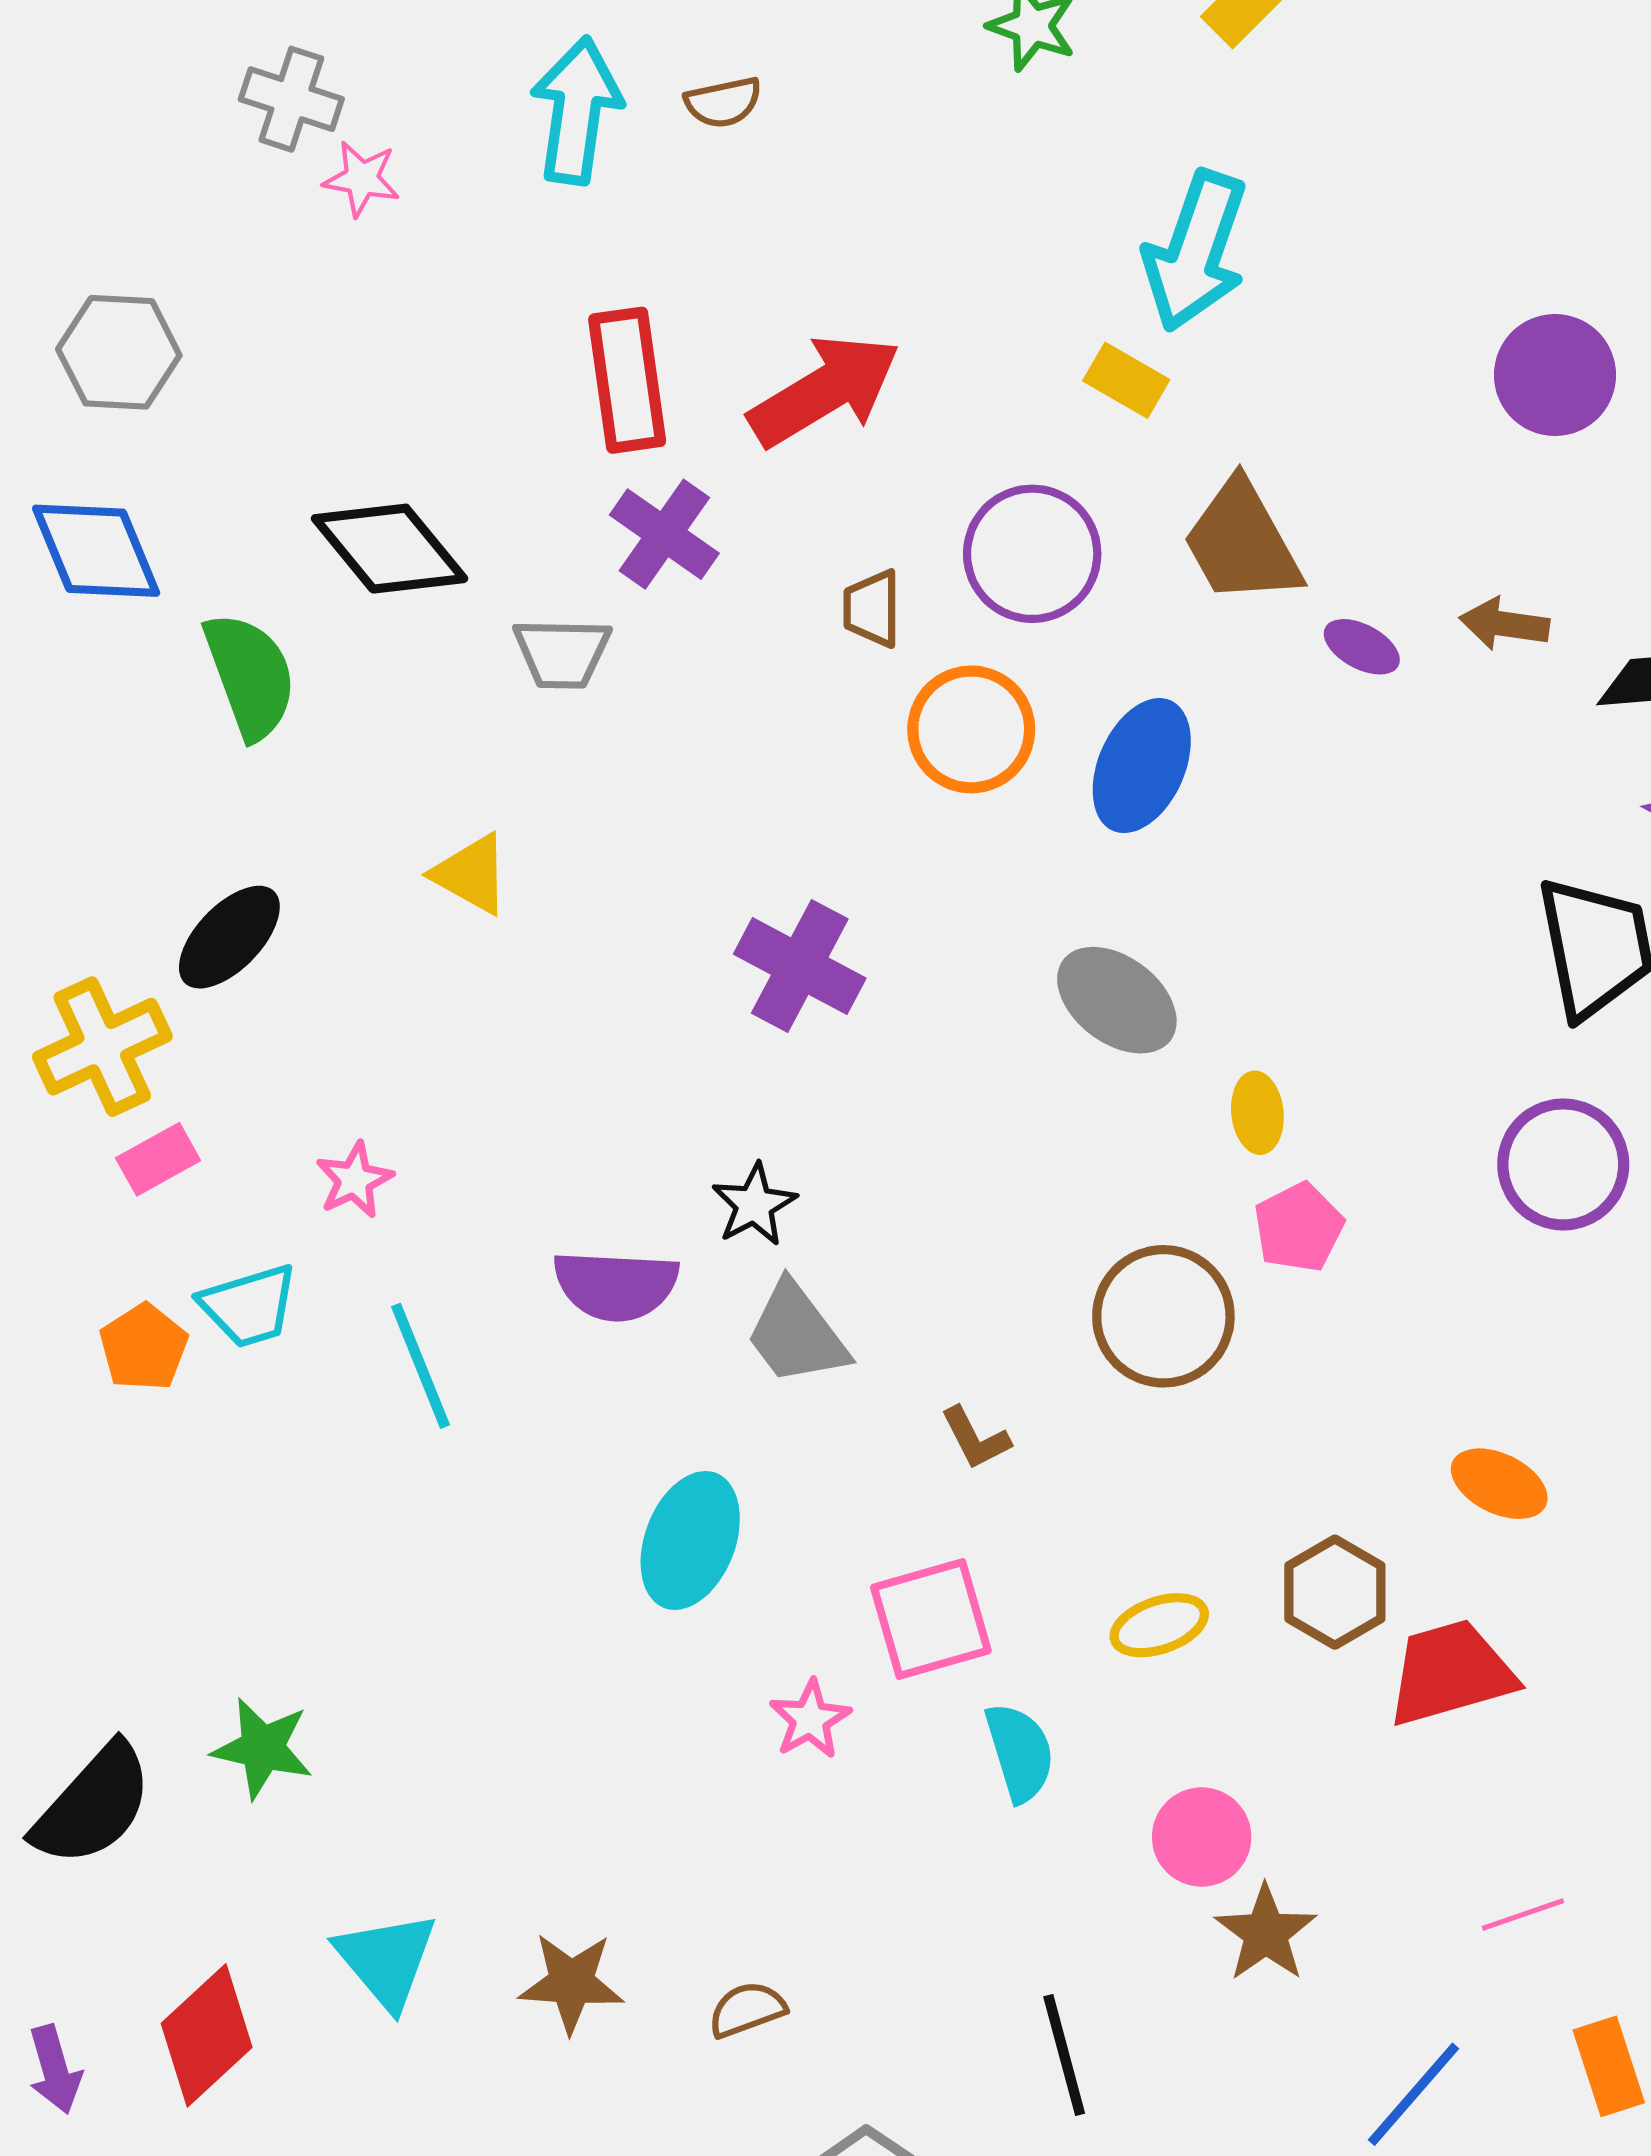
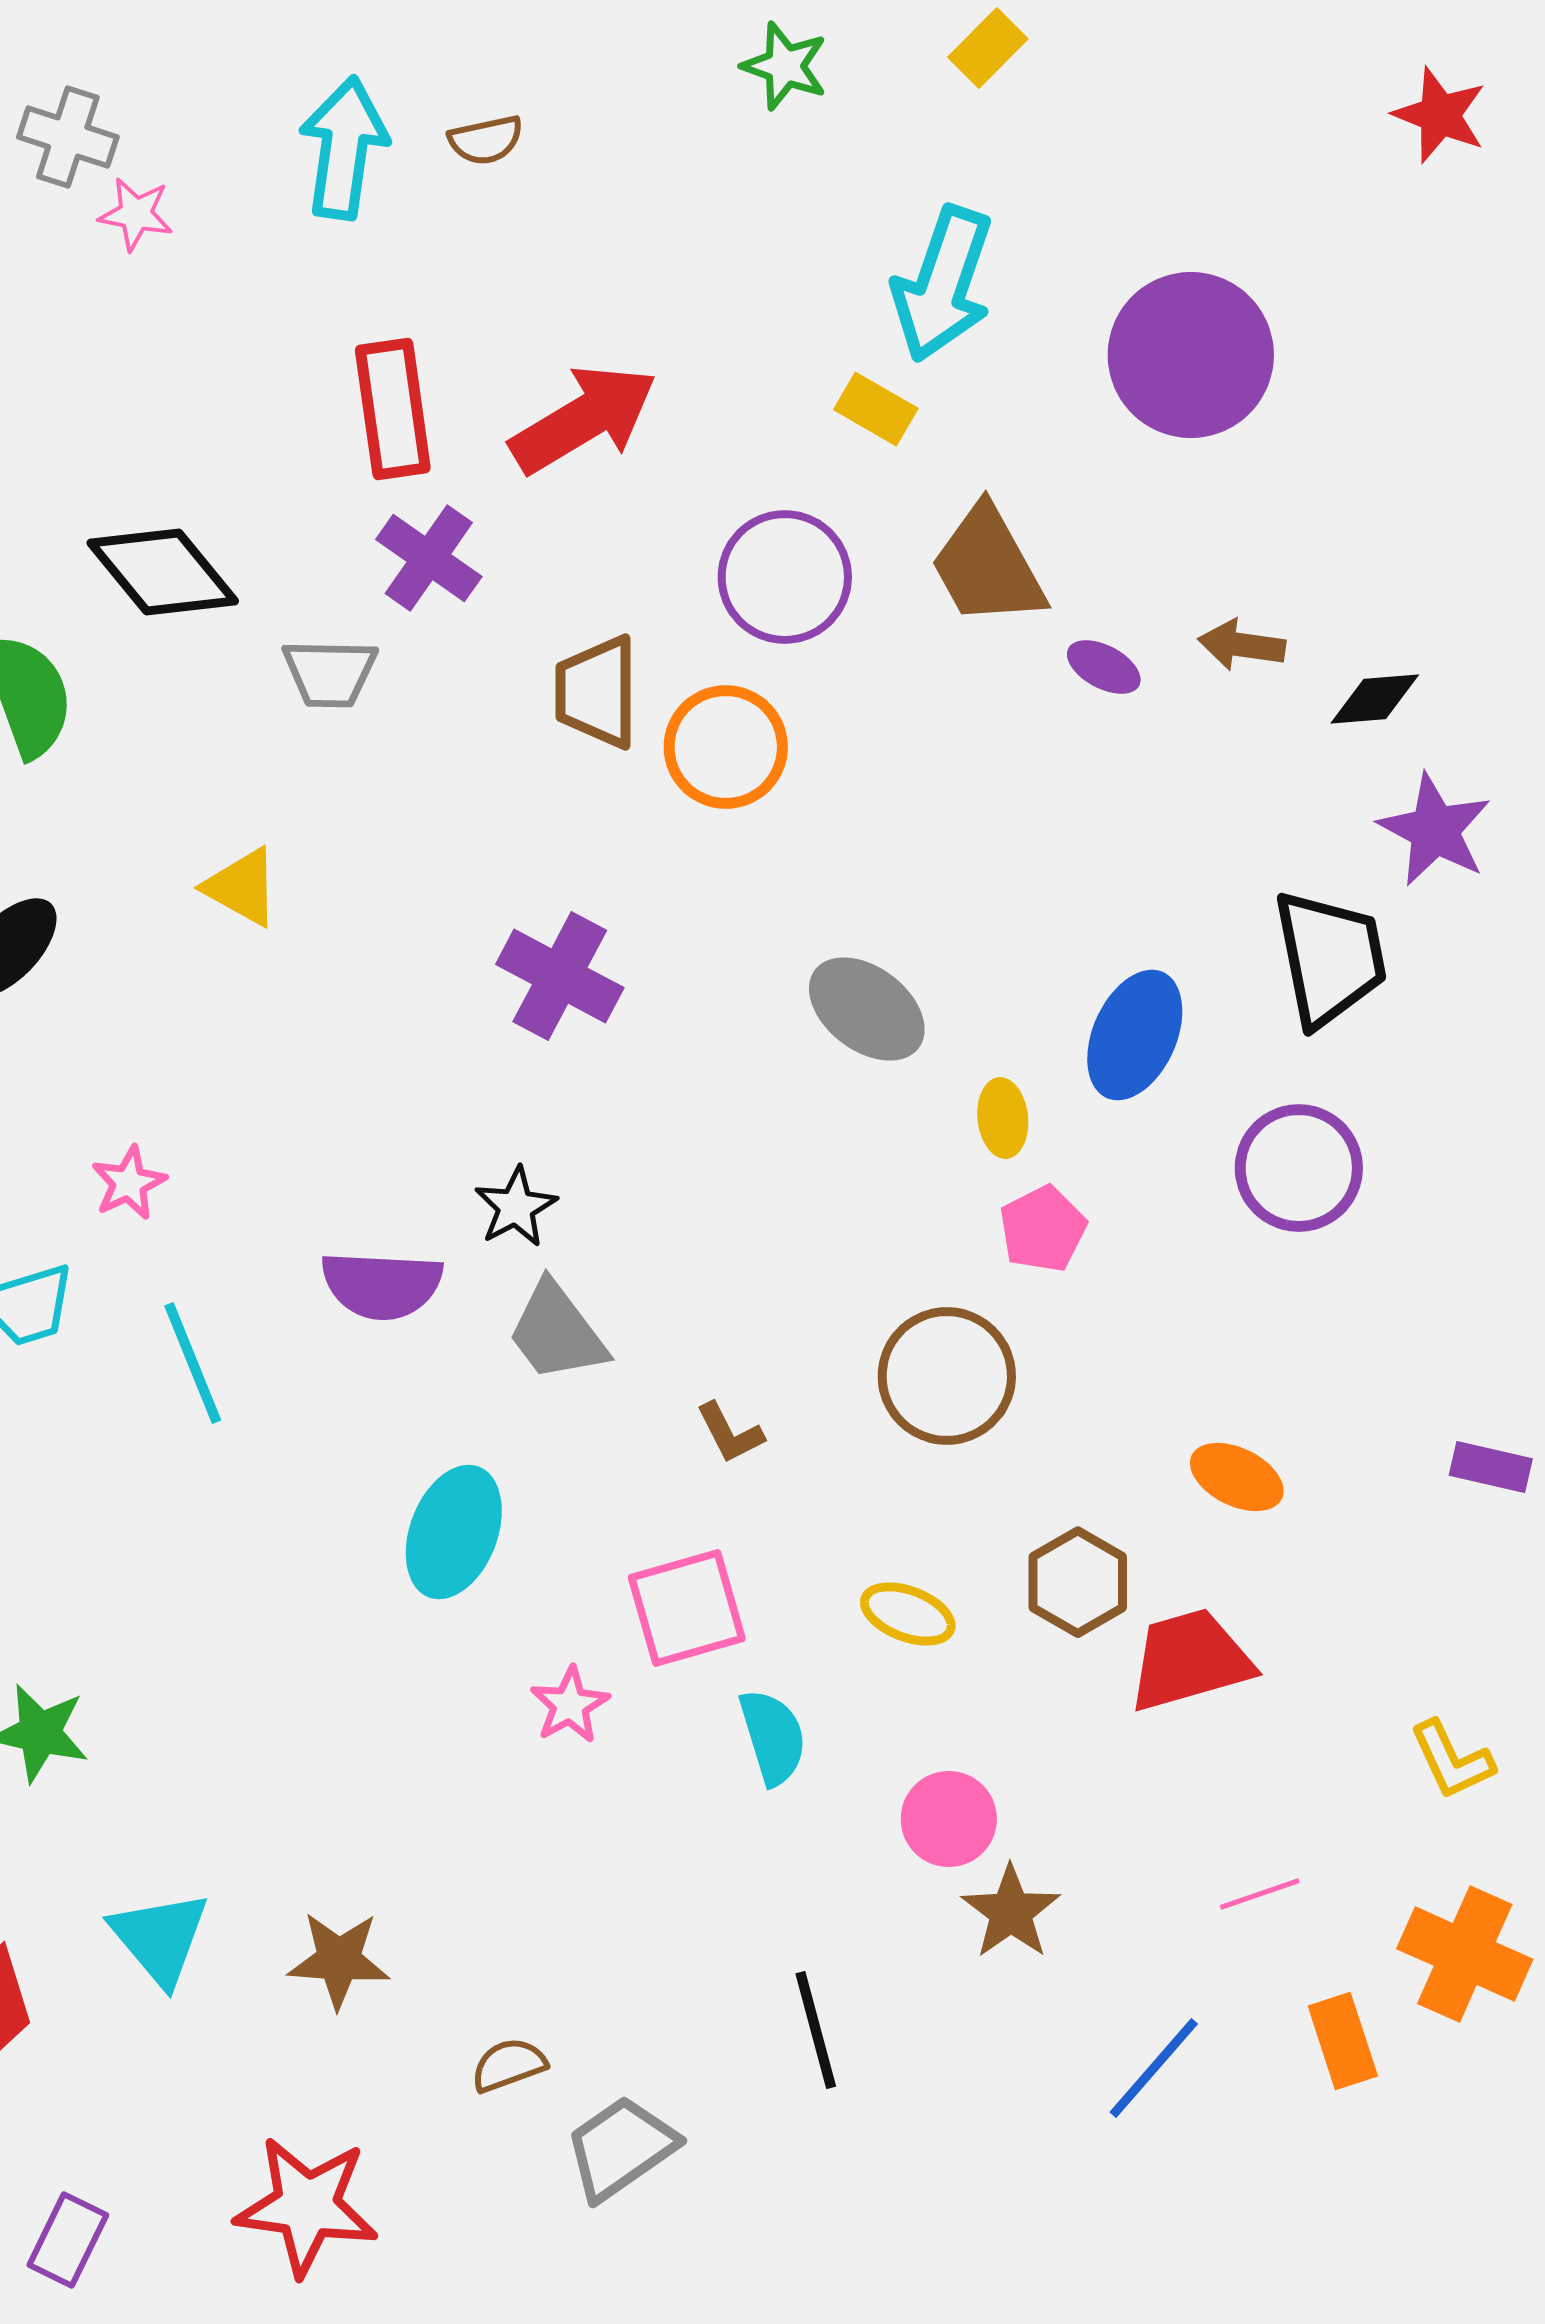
purple circle: (1555, 375) -> (1191, 355), moved, size x1.4
brown trapezoid: (872, 609) -> (597, 692), moved, size x1.5
blue ellipse: (1142, 766) -> (1135, 1035), moved
brown circle: (1163, 1316) -> (947, 1376), moved
yellow ellipse: (1159, 1625) -> (908, 1614), turned 40
brown semicircle: (747, 2010) -> (509, 2065), moved

